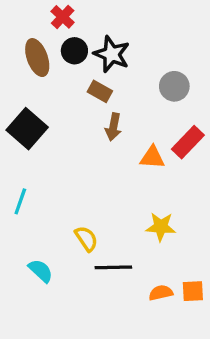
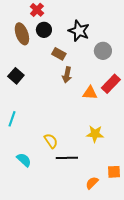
black star: (112, 54) -> (79, 31), moved
black square: (27, 129) -> (16, 76), size x0.7
orange semicircle: (161, 293) -> (92, 183), moved, turned -32

